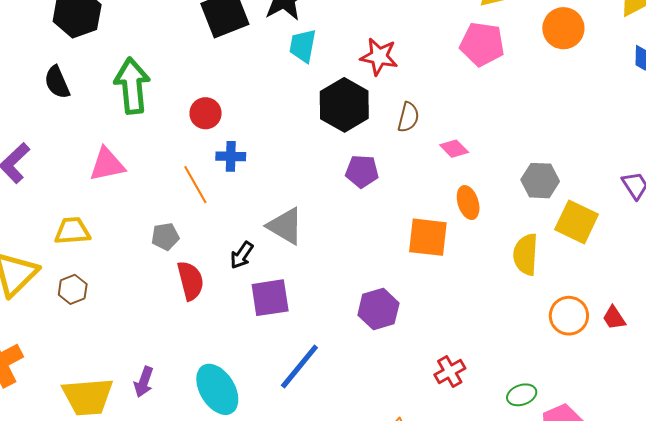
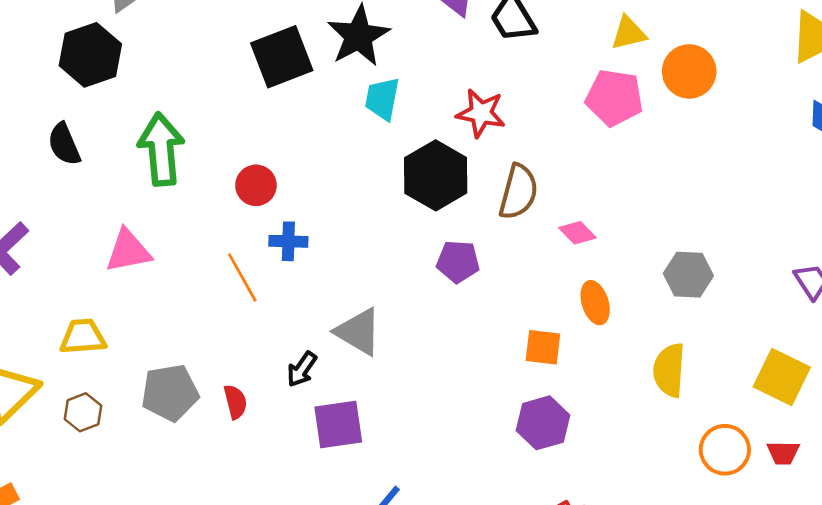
orange circle: (563, 28) -> (689, 71), moved
brown semicircle: (408, 117) -> (518, 192), size x1.4
yellow square: (577, 222) -> (782, 377), moved
gray pentagon: (165, 236) -> (170, 393), moved, size x1.6
orange square: (428, 237) -> (543, 347), size x0.7
red semicircle: (190, 281) -> (235, 402), size x0.7
purple hexagon: (378, 309) -> (543, 423), moved
red trapezoid: (614, 318) -> (783, 453), turned -56

